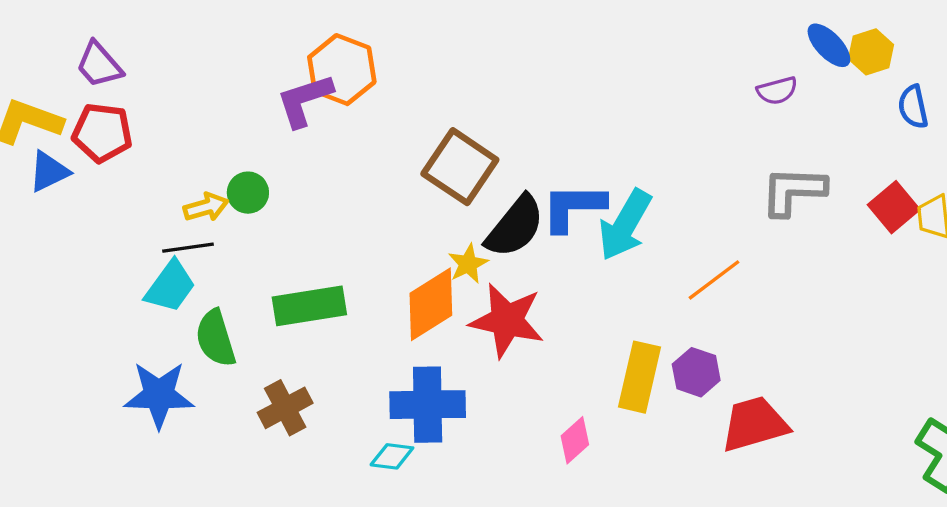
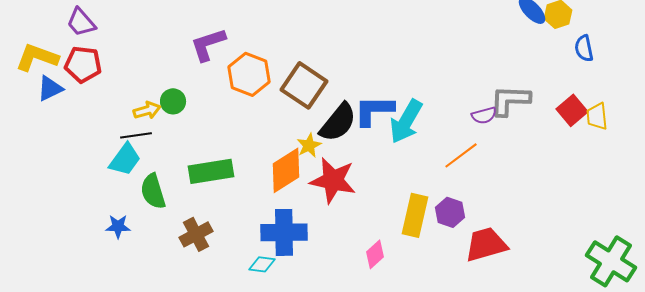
orange hexagon: (342, 70) -> (249, 74), moved
purple semicircle: (777, 91) -> (484, 115), moved
blue star: (159, 395) -> (118, 226), size x0.6

